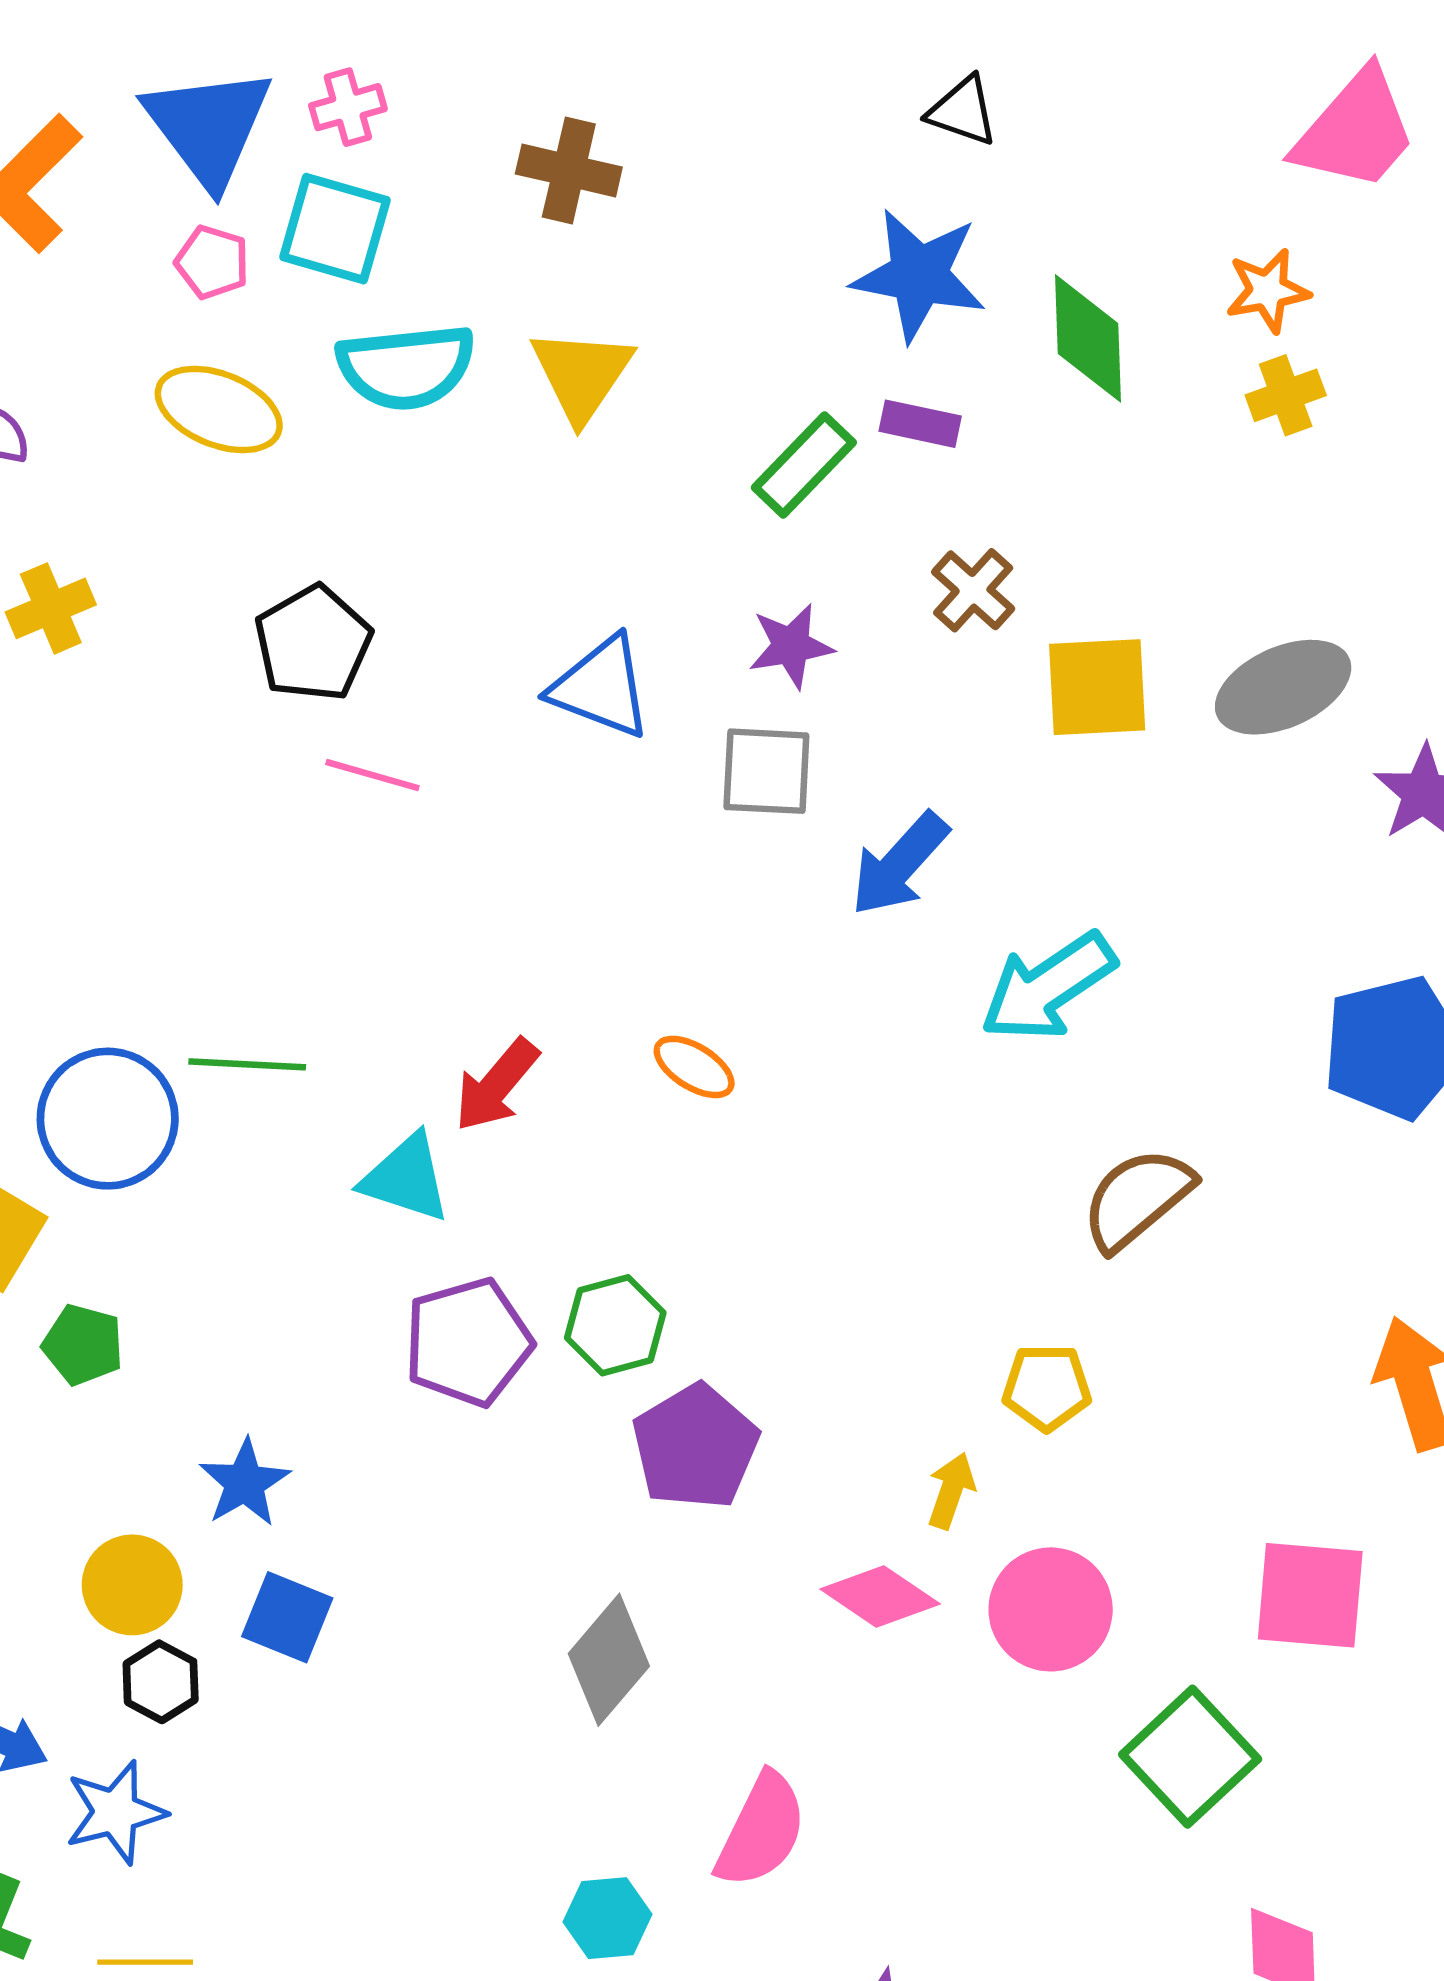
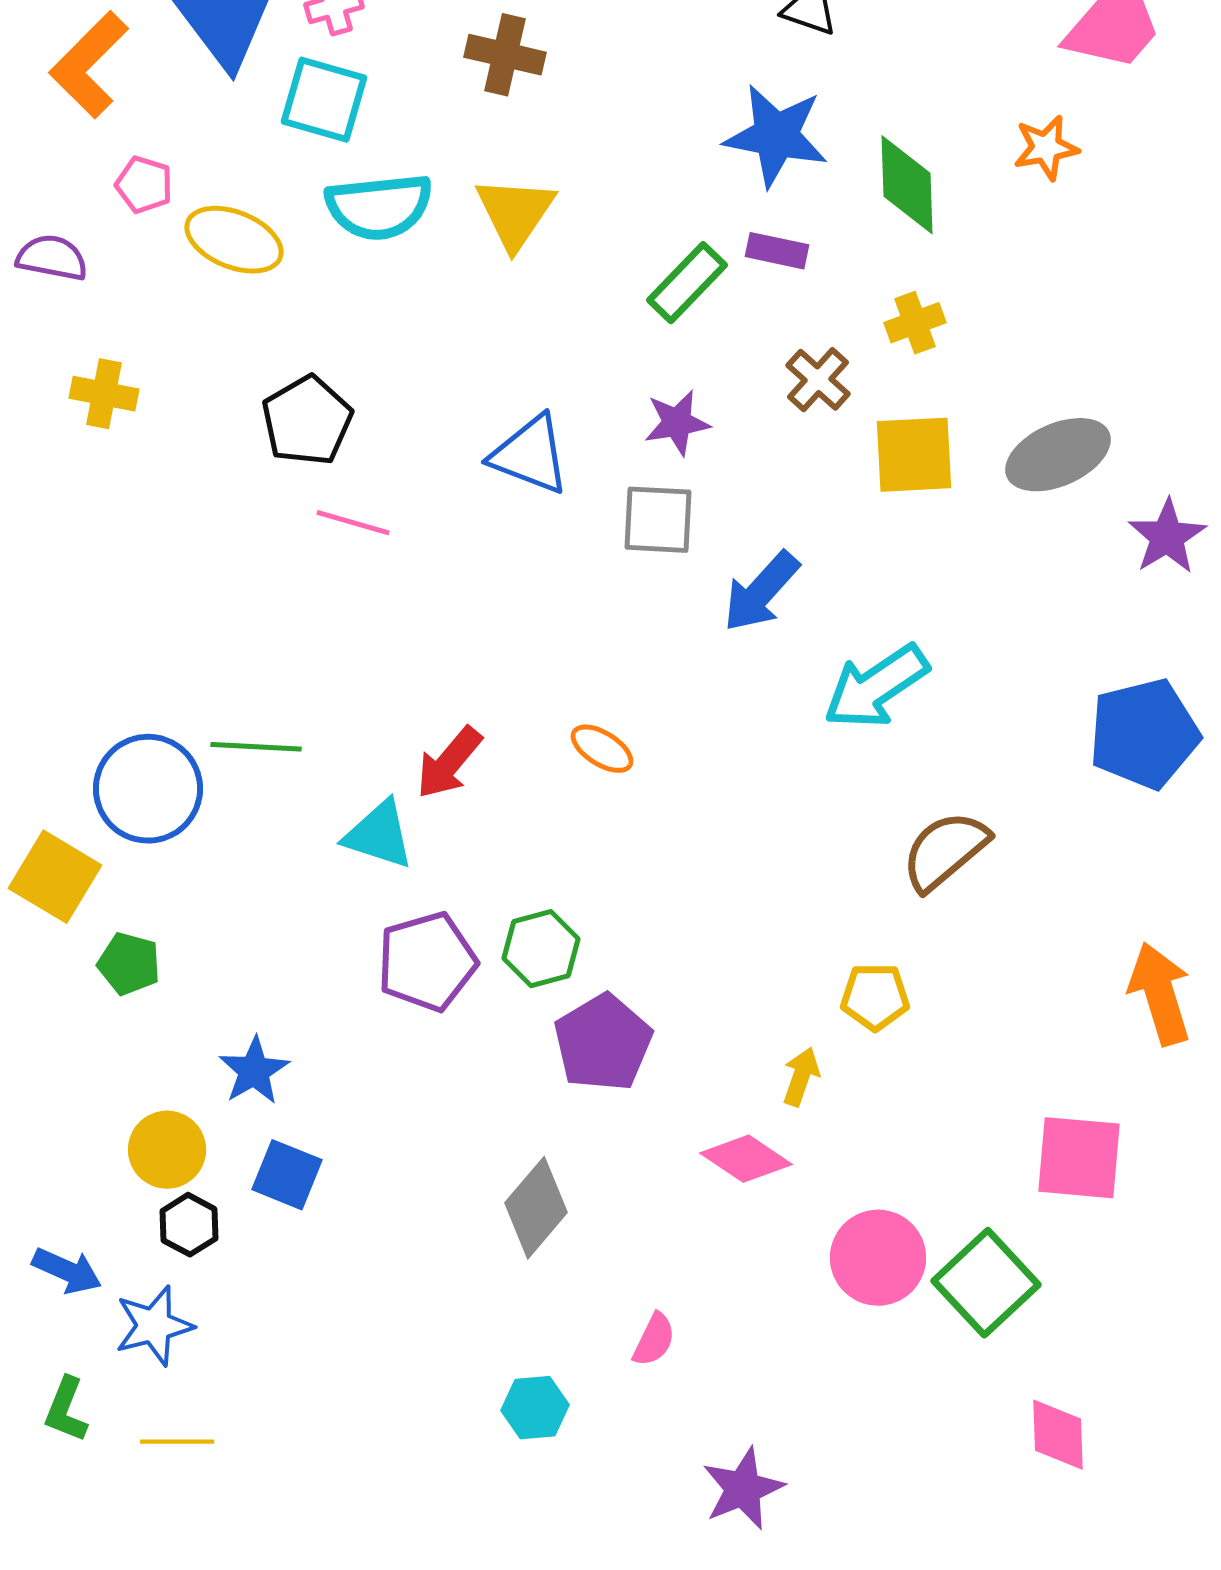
pink pentagon: (212, 262) -> (144, 185), moved
yellow cross: (1286, 395) -> (915, 323), moved
yellow cross: (51, 608) -> (104, 394), turned 34
pink circle: (1051, 1609) -> (878, 1258), moved
pink semicircle: (761, 1830) -> (654, 1340), size x0.6

